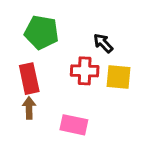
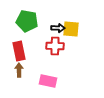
black arrow: (103, 43) -> (58, 28), moved, turned 136
yellow square: (119, 77) -> (71, 29), moved

